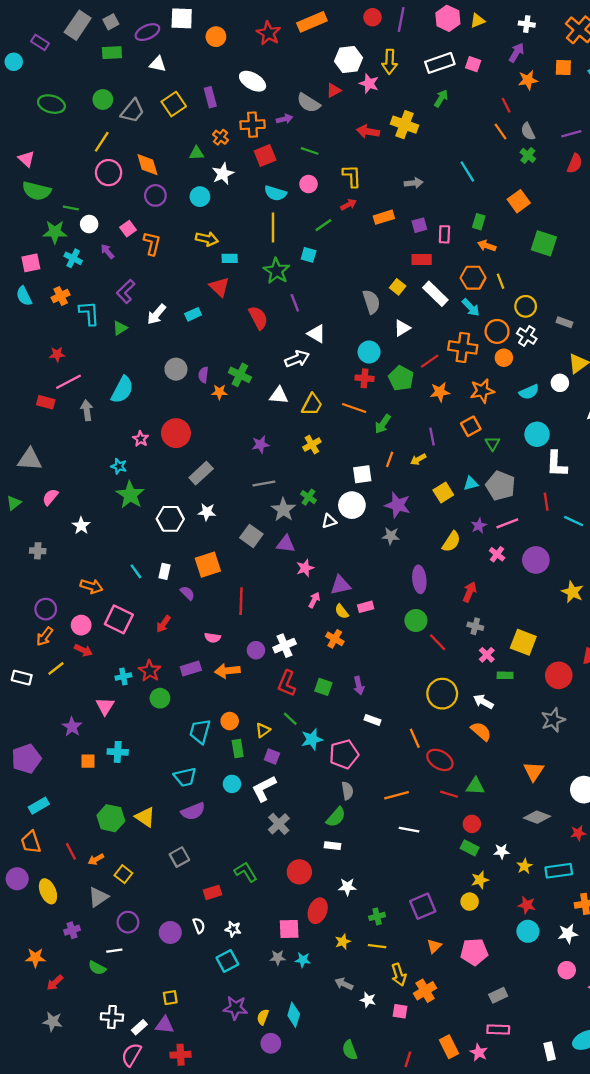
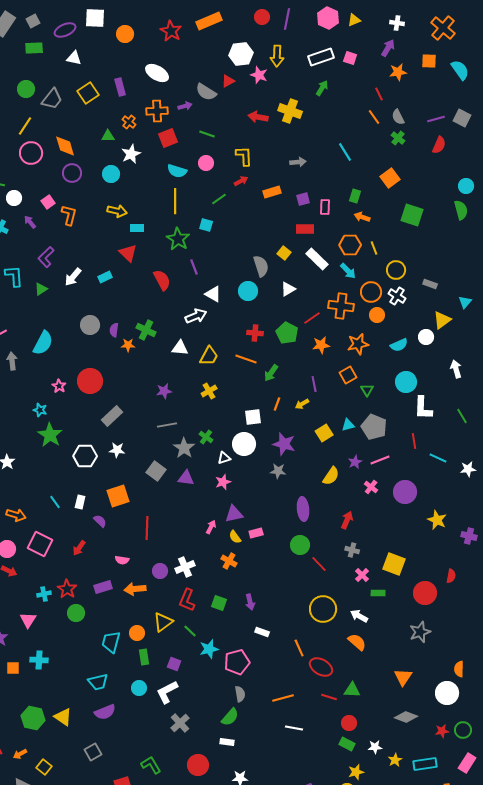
cyan circle: (369, 352) -> (248, 291), moved
pink star: (305, 568) -> (223, 482), moved
yellow triangle: (263, 730) -> (163, 622), moved, size x1.5

